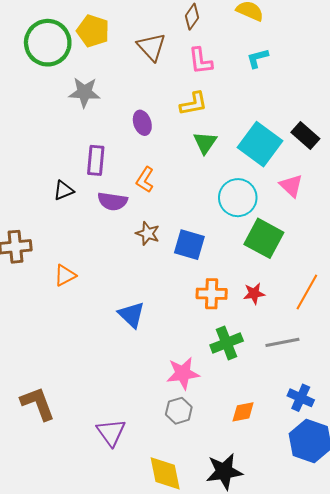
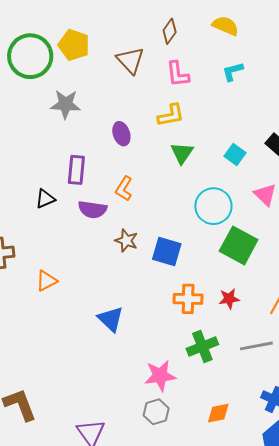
cyan square: (260, 144) -> (235, 154), size x0.5

